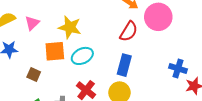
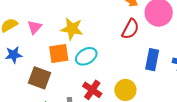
blue rectangle: (124, 65) -> (152, 60), moved
brown square: (34, 75) -> (39, 78), size x1.6

